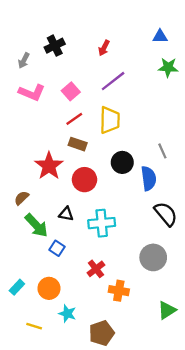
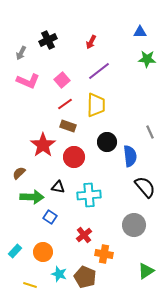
gray line: (162, 151) -> (150, 132), moved
green arrow: (36, 225) -> (32, 197), turned -45
brown pentagon: (102, 333) -> (85, 277), moved, turned -30

